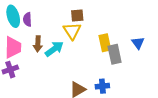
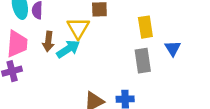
yellow triangle: (72, 31) -> (78, 28), moved
yellow rectangle: (105, 43) -> (145, 27), moved

